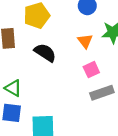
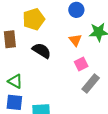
gray rectangle: (102, 93) -> (91, 83), turned -30

